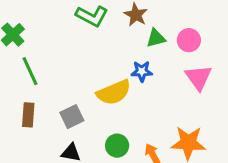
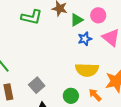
blue star: (142, 71) -> (85, 39), moved
yellow semicircle: (114, 92) -> (87, 70), moved, turned 40

